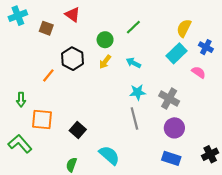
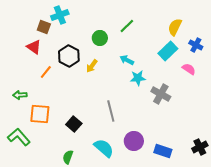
red triangle: (72, 14) -> (34, 47), moved
cyan cross: (18, 16) -> (60, 15), moved
yellow arrow: (105, 62) -> (92, 66), moved
cyan star: (138, 92) -> (138, 78), moved
green arrow: (21, 100) -> (20, 95), turned 88
gray line: (134, 118) -> (111, 111), moved
purple circle: (174, 128) -> (134, 141), moved

